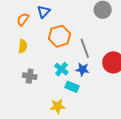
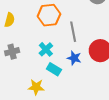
blue star: (82, 69) -> (74, 58), moved
gray cross: (30, 76) -> (12, 52), turned -32

